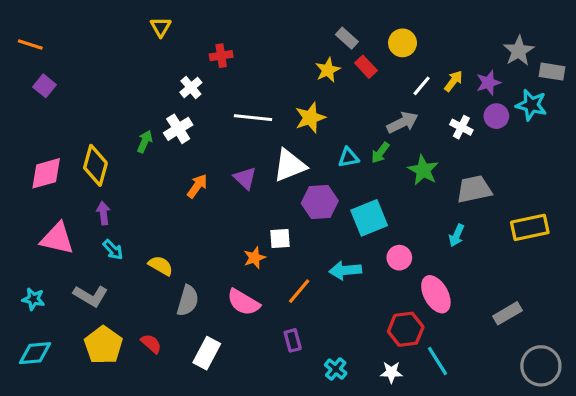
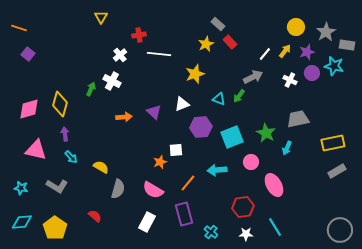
yellow circle: (402, 43) -> (296, 27), moved
white line: (253, 118) -> (159, 54), moved
white cross: (178, 129) -> (112, 81), turned -30
cyan triangle: (348, 157) -> (219, 99), turned 32
white triangle: (290, 165) -> (182, 104), size x0.7
green star: (423, 170) -> (266, 133), moved
orange arrow: (197, 186) -> (124, 117), turned 49
gray rectangle: (507, 313) -> (337, 171), moved
red hexagon: (406, 329) -> (243, 207), moved
purple rectangle: (293, 340) -> (184, 214), size x1.6
yellow pentagon: (103, 345) -> (55, 228), moved
white rectangle: (207, 353) -> (147, 222), moved

